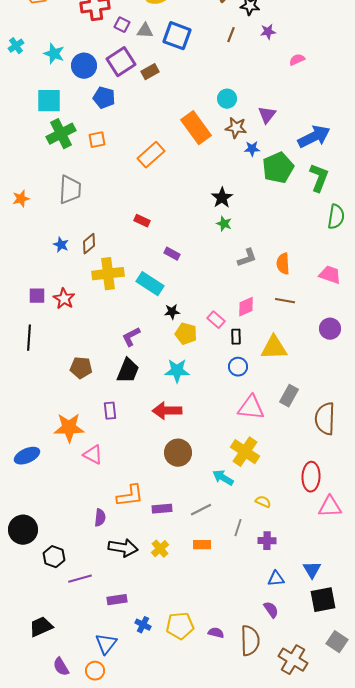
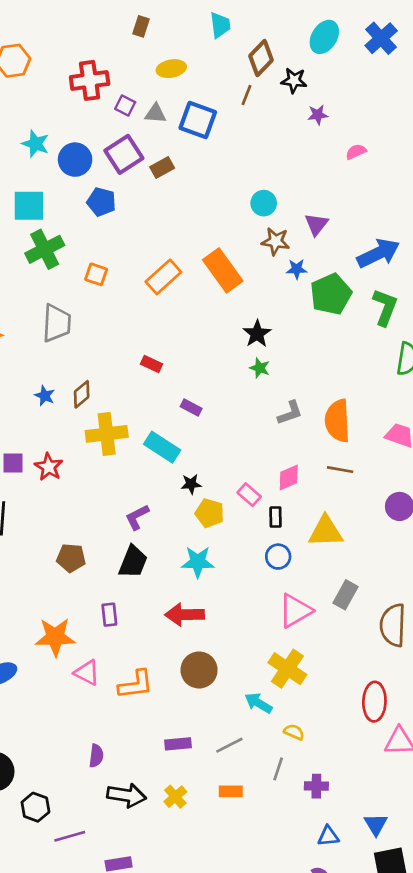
brown line: (231, 35) -> (247, 95), moved
orange rectangle: (196, 128) -> (223, 270), moved
orange square: (97, 140) -> (96, 274), moved, turned 30
orange semicircle: (283, 264) -> (338, 421), size x1.5
pink triangle: (251, 408) -> (295, 611), turned -36
orange L-shape: (130, 496) -> (136, 685), moved
yellow semicircle: (263, 502) -> (294, 732), moved

